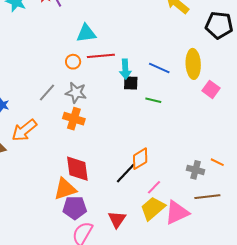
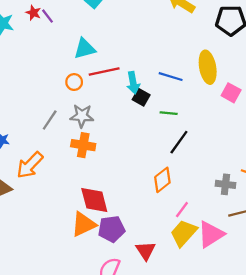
black square: (131, 83) -> (141, 97), turned 35
black line: (126, 173) -> (179, 142), moved
purple pentagon: (75, 208) -> (111, 229), moved

